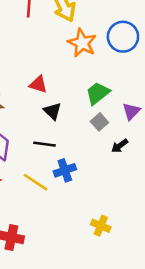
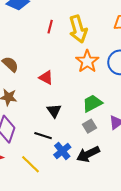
red triangle: (38, 84) -> (46, 78), moved
black arrow: (120, 146) -> (88, 154), moved, size x1.6
blue cross: (65, 170) -> (62, 151), moved, turned -30

